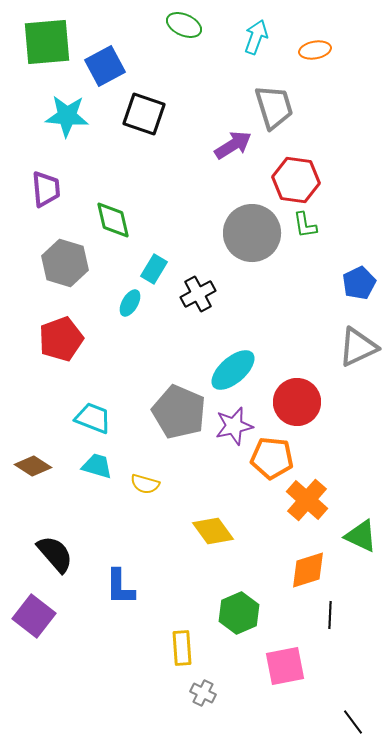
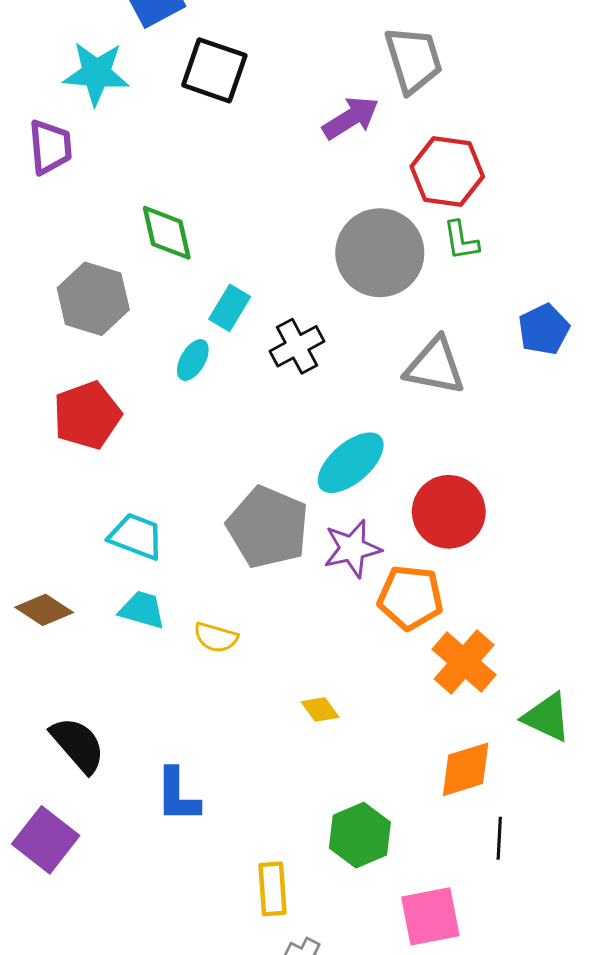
purple trapezoid: (46, 189) -> (50, 147), moved
gray triangle: (358, 347) -> (435, 366), moved, turned 36
yellow diamond: (213, 531) -> (320, 709), size x0.6

